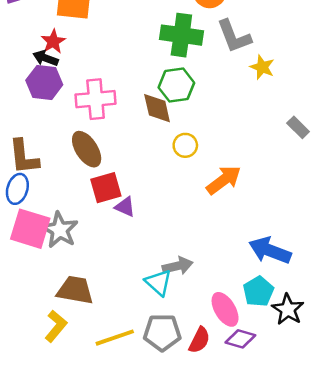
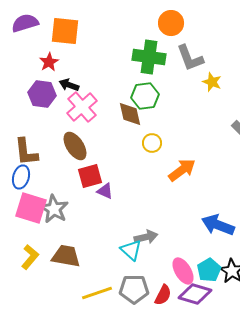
black arrow: (46, 58) -> (69, 85), moved
pink cross: (96, 99) -> (82, 107), turned -36
cyan pentagon: (258, 291) -> (209, 270), moved
yellow L-shape: (56, 326) -> (30, 257), moved
purple diamond: (240, 339) -> (195, 294), size x1.4

